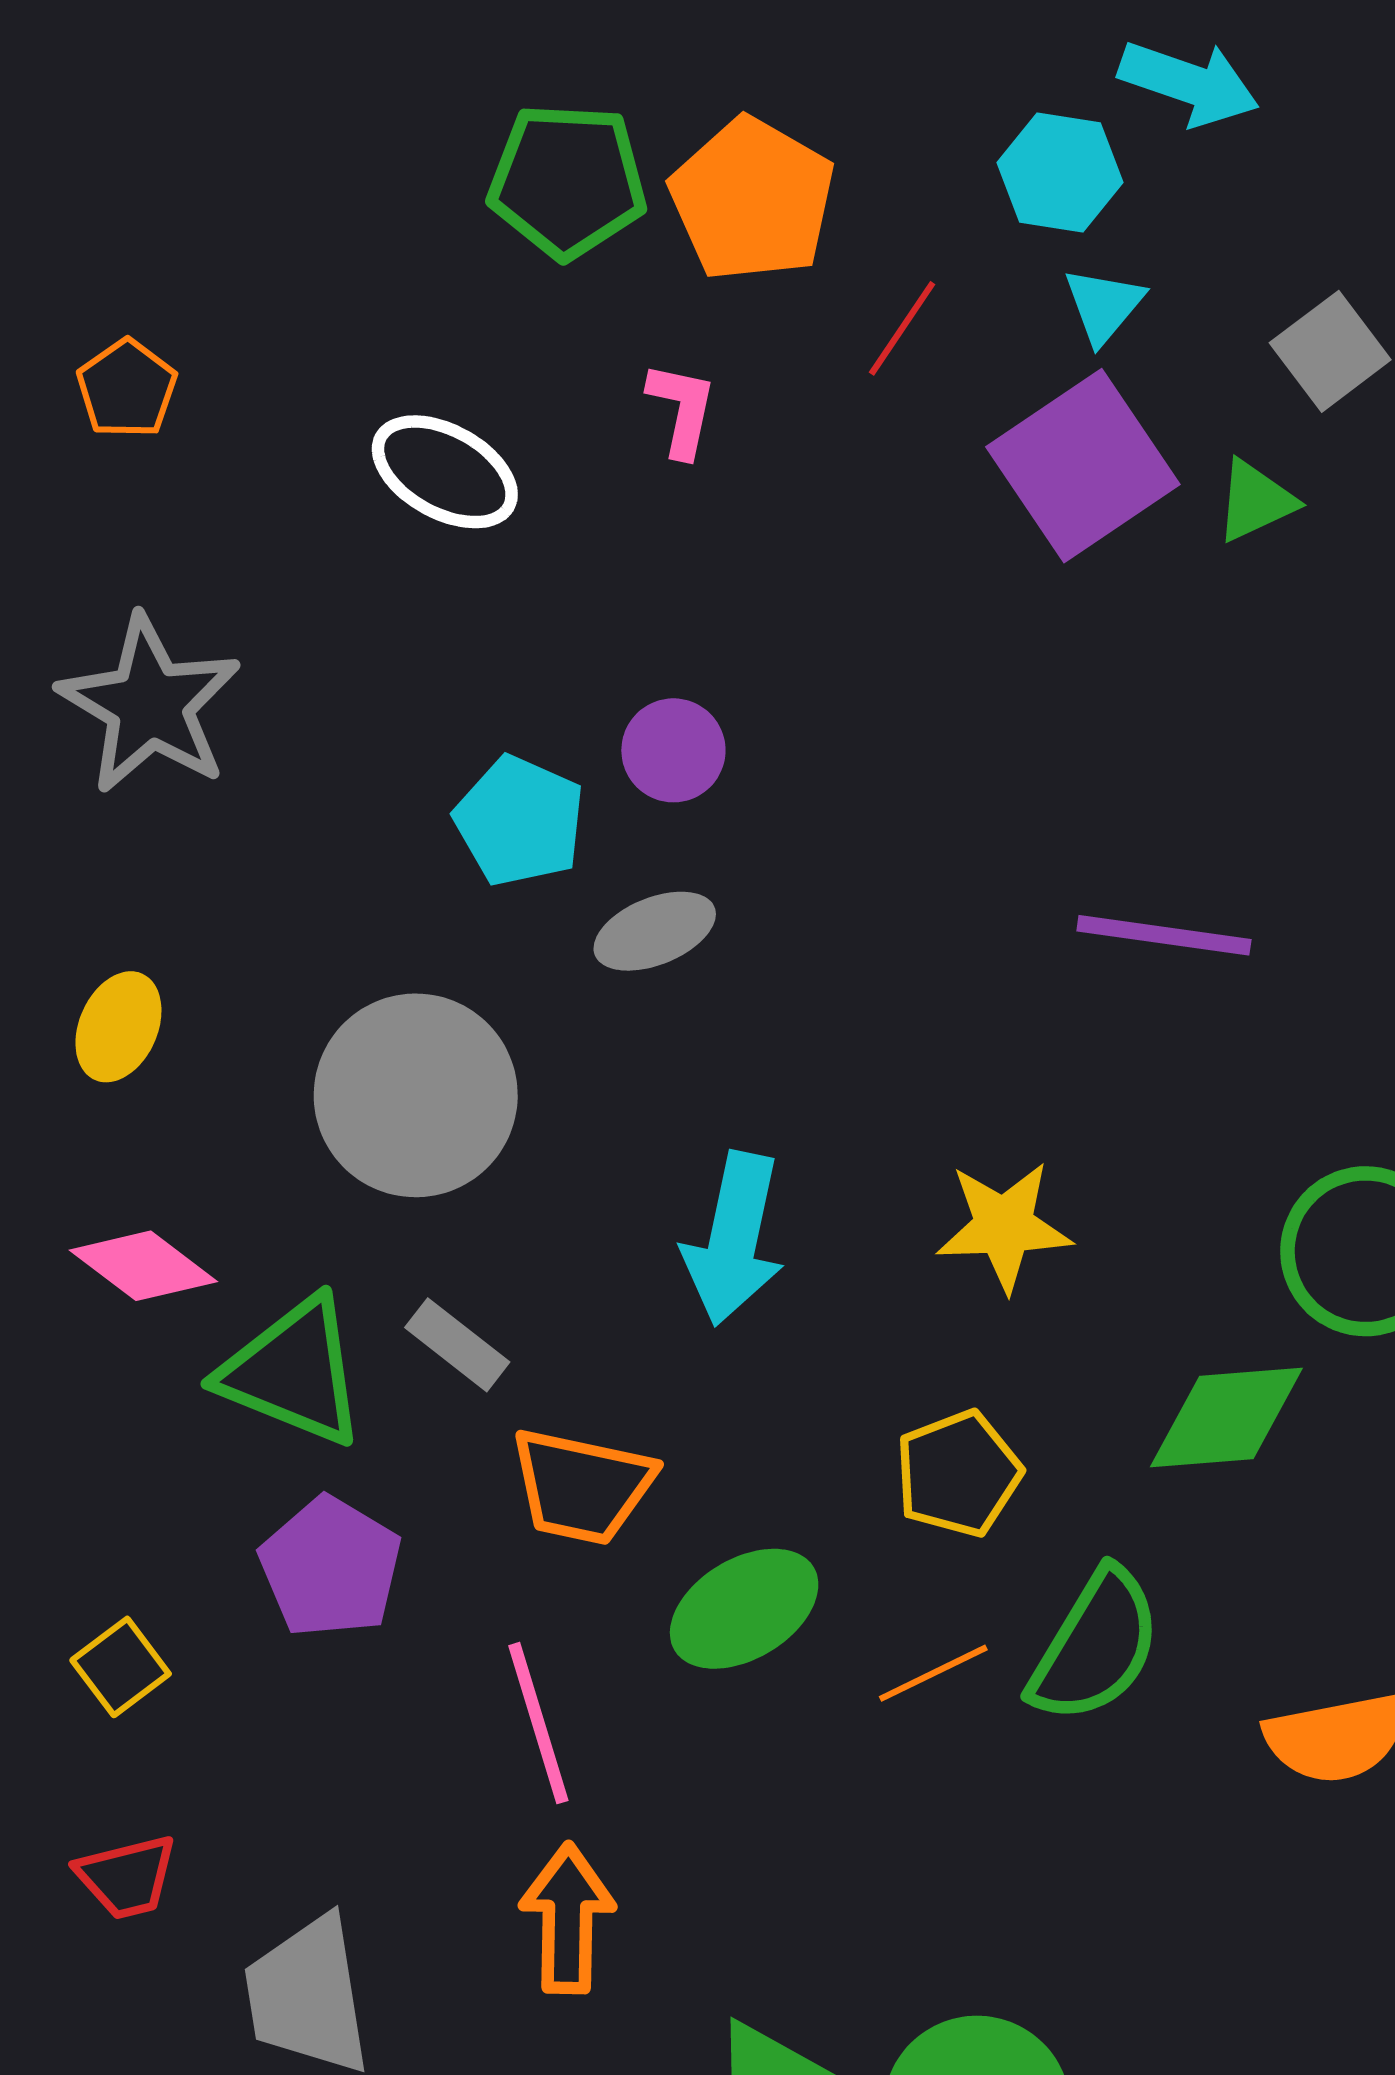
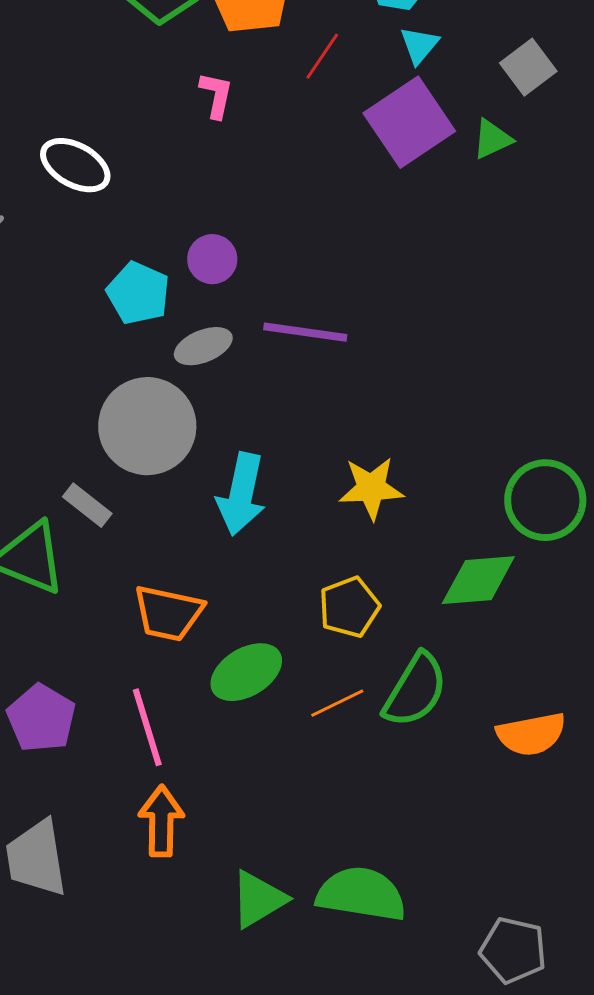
white ellipse: (445, 472) -> (75, 165), moved
purple line: (1164, 935) -> (305, 332), moved
gray circle: (416, 1095) -> (147, 426), moved
gray rectangle: (457, 1345) -> (87, 505), moved
purple pentagon: (330, 1567) -> (41, 718), moved

